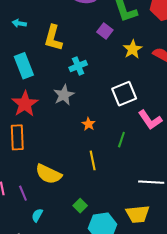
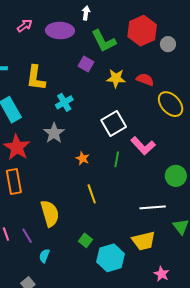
yellow star: (133, 49) -> (116, 78), turned -30
green line: (121, 140) -> (117, 159), moved
yellow semicircle: (48, 174) -> (50, 213), turned -124

